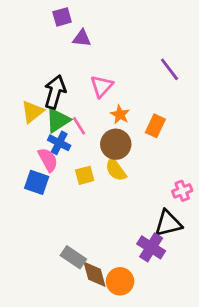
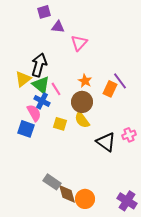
purple line: (169, 69) -> (120, 81), moved
pink triangle: (102, 86) -> (79, 43), moved
green triangle: (58, 120) -> (41, 85), turned -48
yellow square: (85, 175) -> (60, 124), turned 32
black triangle: (168, 223) -> (106, 142), moved, turned 50
purple cross: (151, 247) -> (127, 201), moved

